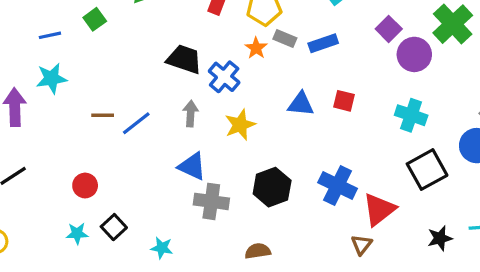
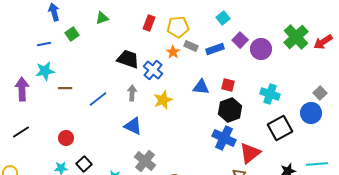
purple square: (389, 29) -> (240, 40), moved
purple circle: (414, 54) -> (261, 49), moved
brown line: (103, 115) -> (65, 88), moved
black hexagon: (272, 187) -> (230, 110), moved
gray cross: (211, 201) -> (145, 161), moved, turned 30

